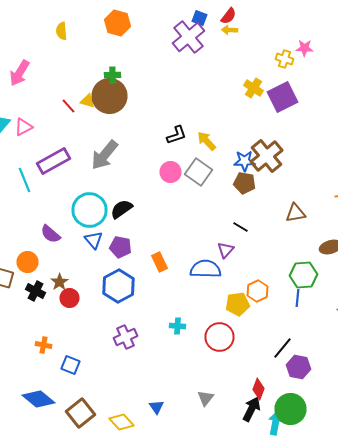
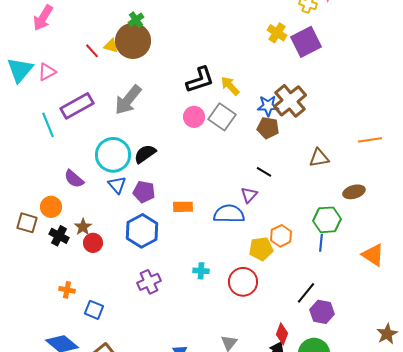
green cross: (112, 75) -> (136, 20), turned -35
black L-shape: (176, 135) -> (200, 80), size x1.4
orange rectangle: (160, 262) -> (183, 207), turned -66

